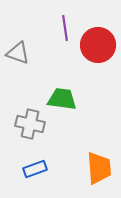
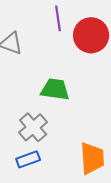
gray cross: (30, 124) -> (33, 127), moved, turned 36

